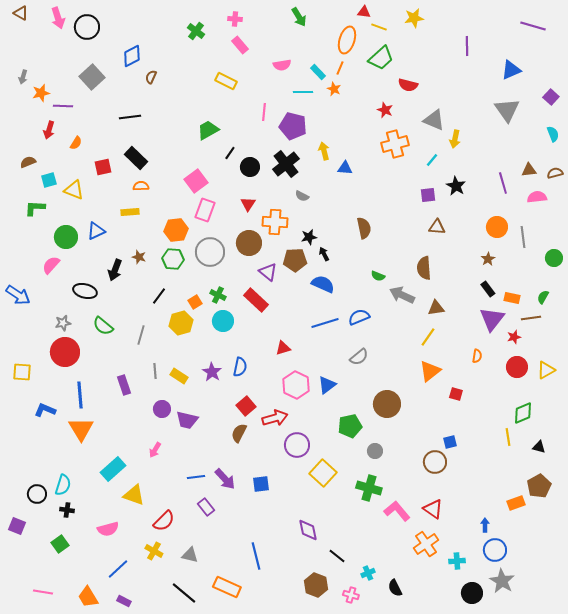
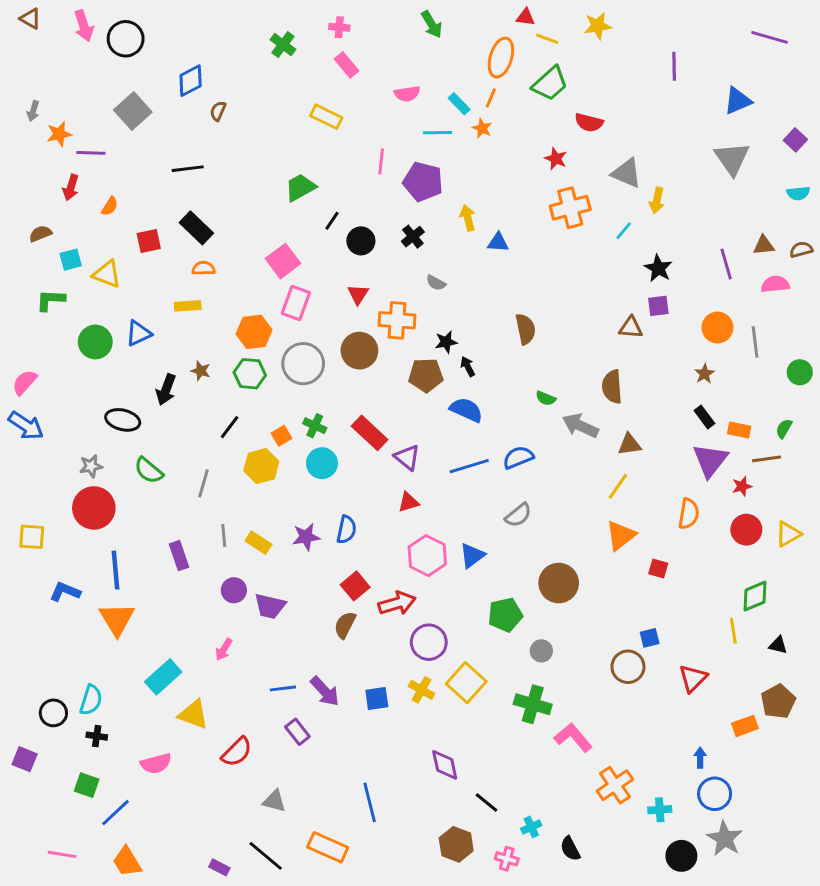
cyan semicircle: (553, 134) -> (798, 193), turned 105
black cross: (286, 164) -> (413, 237), size x0.6
purple square: (428, 195) -> (658, 306), moved
pink semicircle: (51, 265) -> (25, 382), moved
purple triangle: (268, 272) -> (407, 457), moved
orange semicircle: (477, 356) -> (689, 514), size x1.5
purple star: (212, 372) -> (306, 537), turned 30
red triangle: (433, 509) -> (693, 678), moved, turned 40
green square: (60, 544) -> (87, 785), turned -36
yellow cross: (154, 551) -> (422, 690), moved
blue line: (118, 569) -> (115, 813), moved
purple rectangle: (124, 601) -> (219, 867), moved

